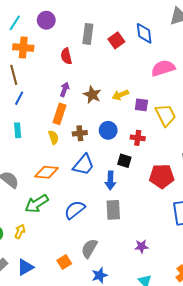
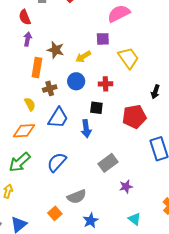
purple arrow: (65, 89) -> (28, 39), moved
yellow arrow: (120, 95) -> (83, 57), moved
purple square: (141, 105) -> (103, 39), moved
orange rectangle: (60, 114) -> (37, 67), moved
yellow semicircle: (53, 137) -> (30, 104), moved
gray rectangle: (113, 210) -> (108, 163), moved, turned 66
gray semicircle: (89, 248) -> (77, 197), turned -132

